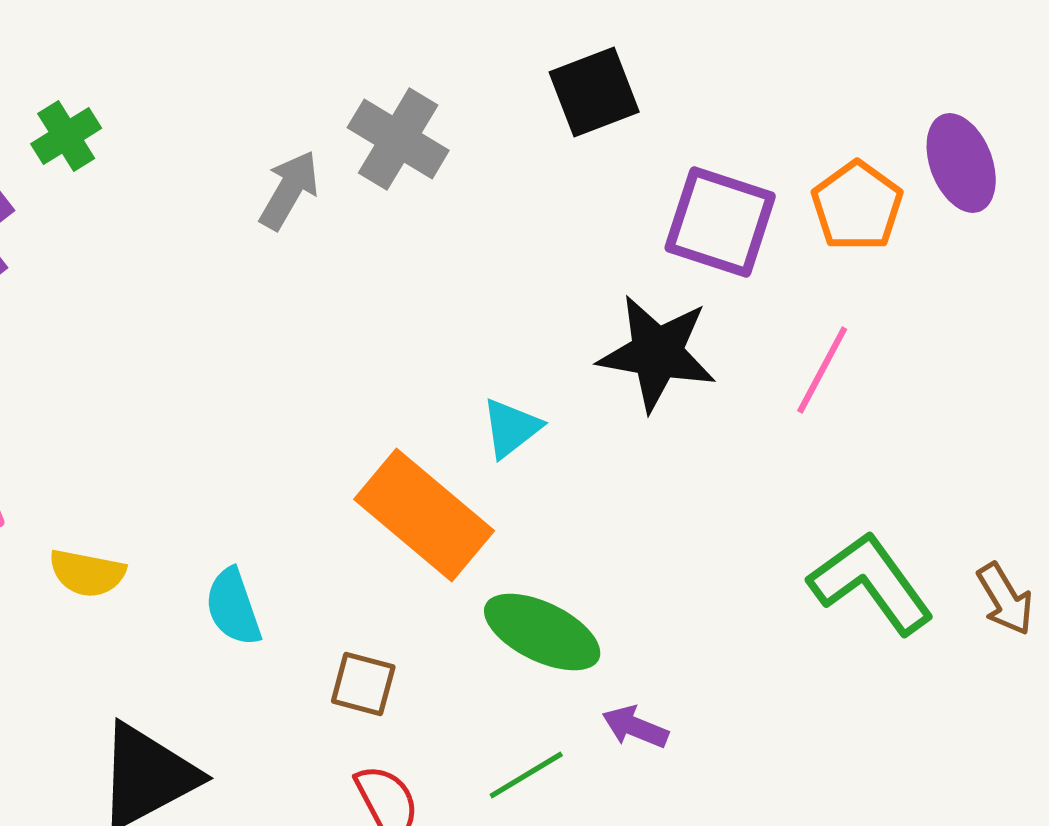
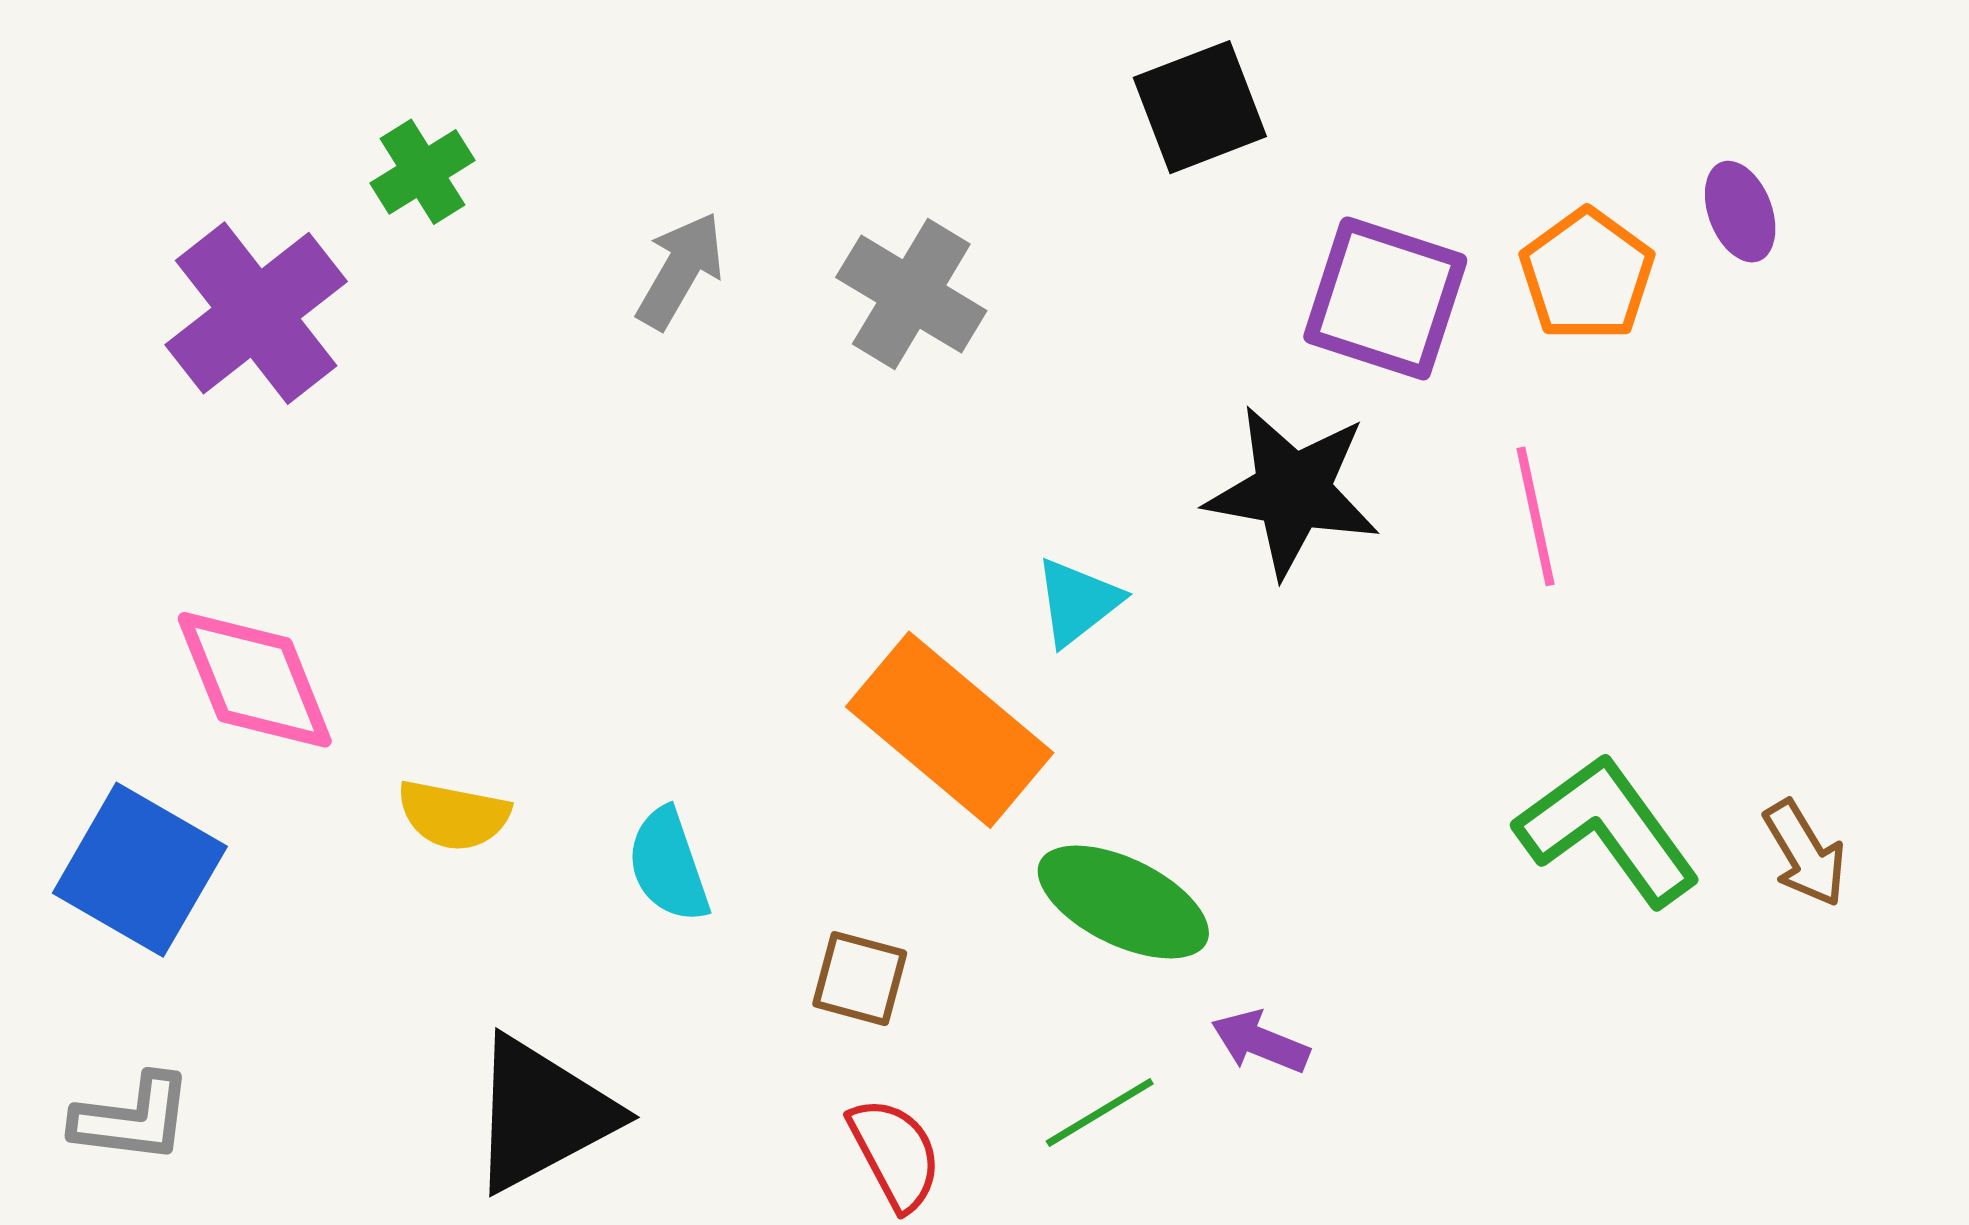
gray cross: (398, 139) -> (911, 294), moved
purple ellipse: (961, 163) -> (1740, 212), size x0.7
gray arrow: (289, 190) -> (680, 270), moved
pink line: (822, 370) -> (1536, 516), turned -40

